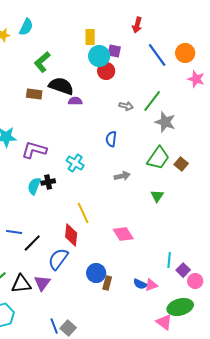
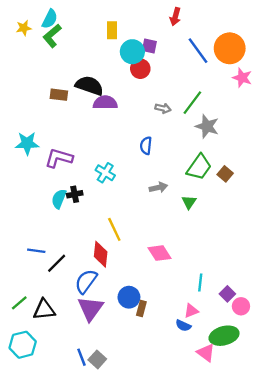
yellow rectangle: (90, 37) -> (112, 30), moved
orange circle: (185, 53) -> (230, 48), size x1.4
green L-shape: (42, 62) -> (52, 36), moved
purple semicircle: (75, 101) -> (105, 103), size x1.5
green triangle: (157, 196) -> (189, 202), moved
cyan line: (169, 260) -> (200, 283), moved
purple triangle: (42, 283) -> (91, 309), moved, size x1.4
blue semicircle: (140, 284) -> (183, 325), moved

